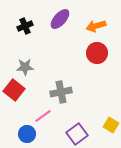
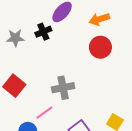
black cross: (25, 26) -> (43, 32), moved
gray star: (25, 67) -> (15, 38), moved

